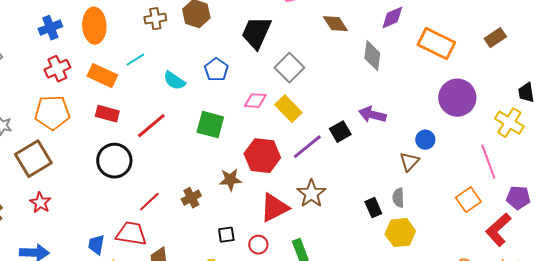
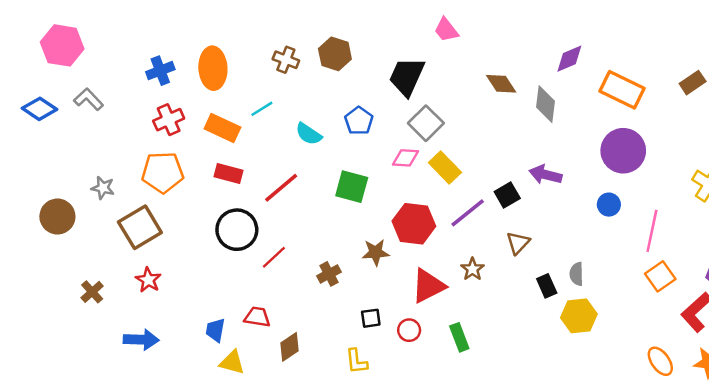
brown cross: (155, 19) -> (286, 60), turned 30
brown diamond: (335, 24) -> (501, 84), moved
gray square: (289, 68) -> (426, 123), moved
purple circle: (457, 98) -> (623, 151), moved
brown triangle: (409, 162) -> (518, 243), moved
pink line: (488, 162) -> (652, 231), moved, turned 32
brown star: (311, 194) -> (472, 269), size x0.7
red line: (149, 202) -> (274, 257), moved
red trapezoid: (131, 234) -> (257, 317), size x0.7

